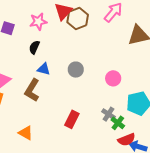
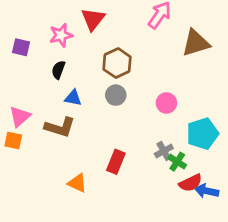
brown hexagon: (78, 19) -> (117, 63), moved
brown L-shape: (32, 90) -> (60, 127), turned -100
gray cross: (108, 114) -> (164, 151), turned 32
orange triangle: (26, 133) -> (77, 183), moved

